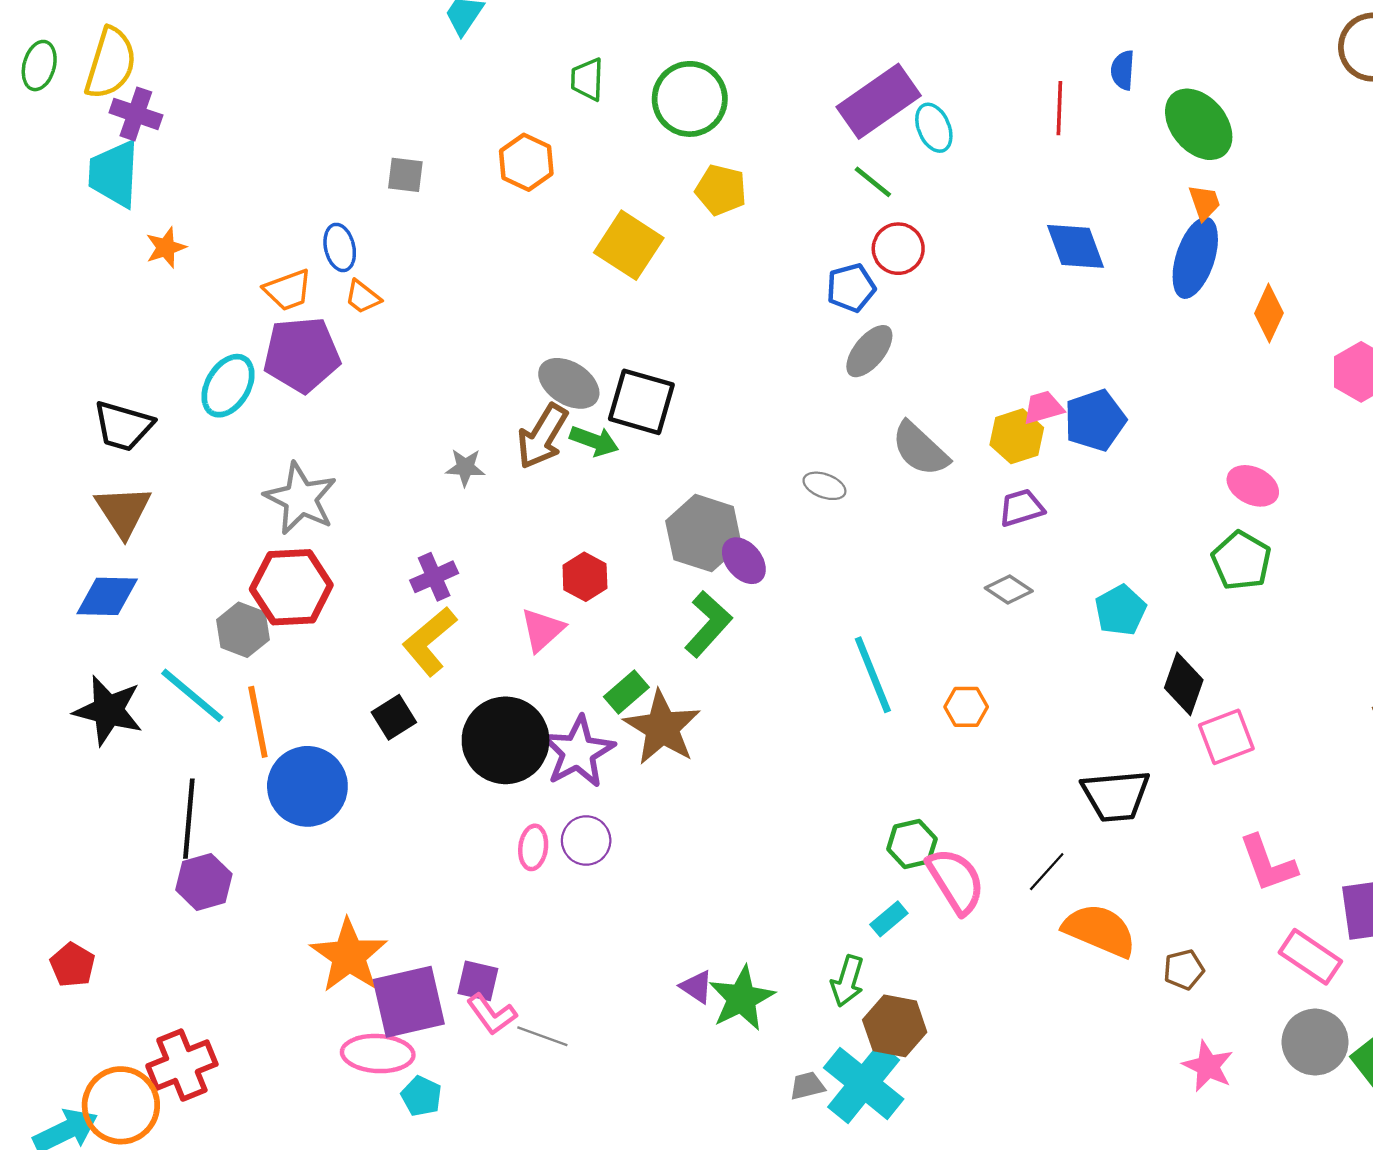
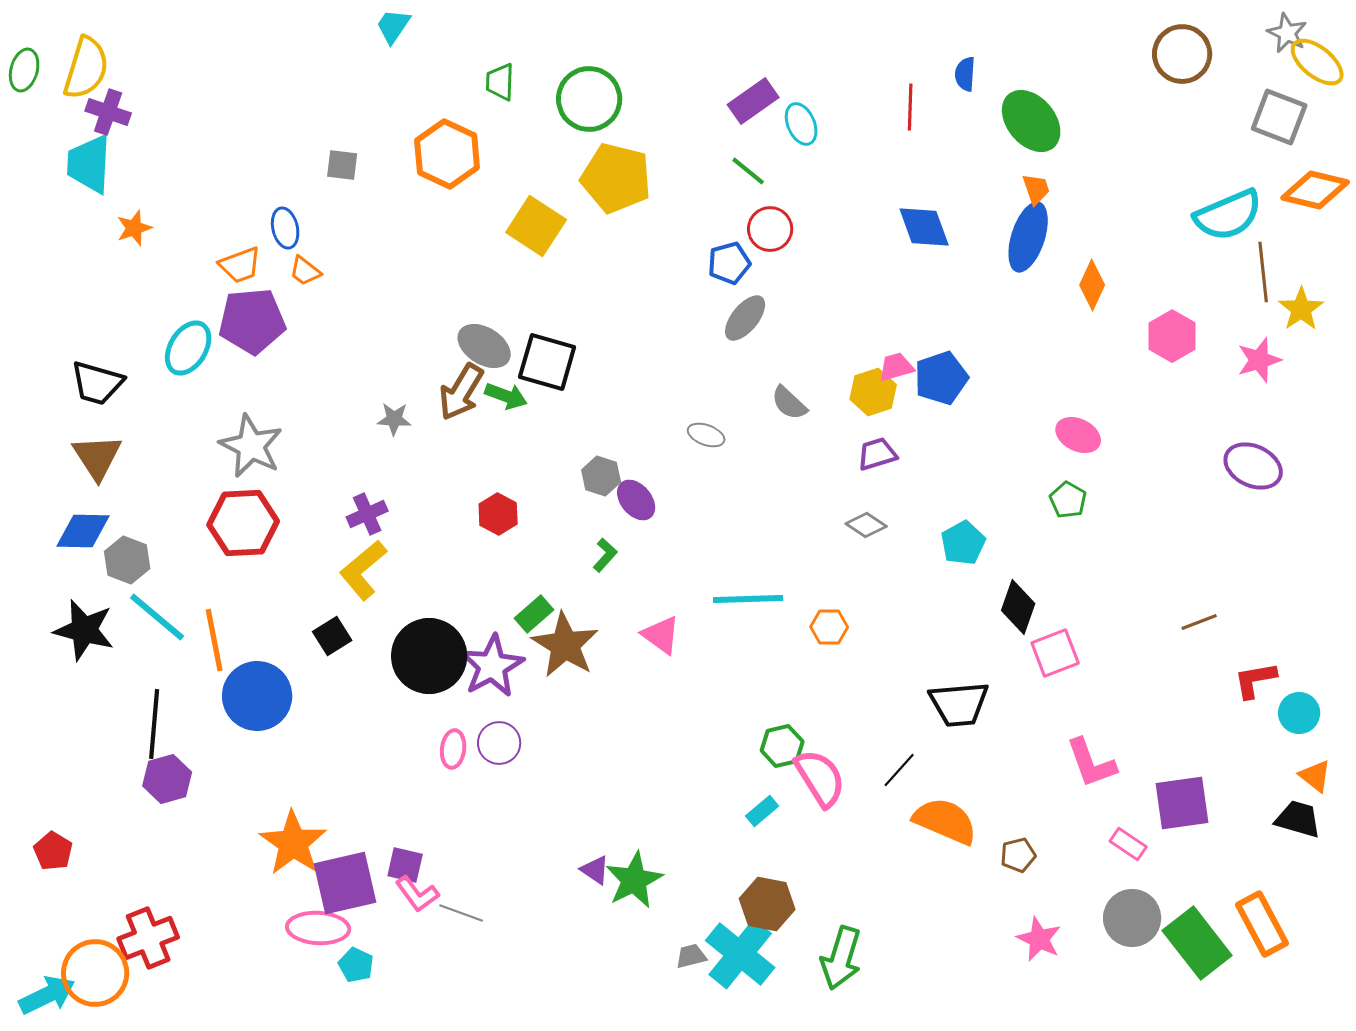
purple rectangle: (879, 101) -> (753, 101), size x0.7
orange hexagon: (526, 162) -> (447, 154), size x1.4
yellow pentagon: (721, 190) -> (616, 178), size x1.6
gray semicircle: (920, 449) -> (789, 403), size x0.7
gray hexagon: (704, 533) -> (601, 476), size x0.6
green pentagon: (1241, 561) -> (1068, 500), size x0.7
green L-shape: (708, 624) -> (605, 555), size x0.6
gray hexagon: (243, 630) -> (127, 560), moved
pink triangle: (542, 630) -> (661, 635), moved, turned -42
cyan line: (873, 675) -> (748, 599), turned -70
pink rectangle: (1310, 957) -> (1128, 844), size x0.7
green arrow: (848, 981) -> (841, 958), moved, size x1.4

